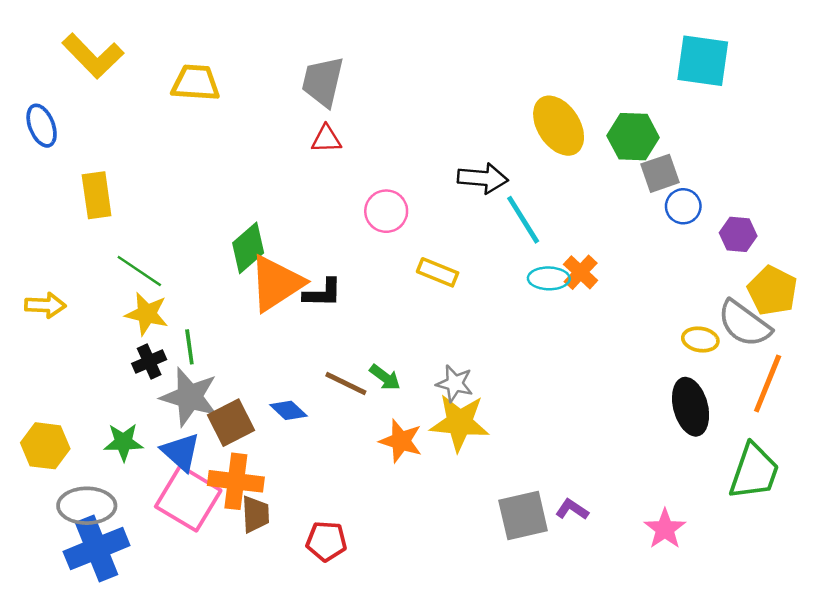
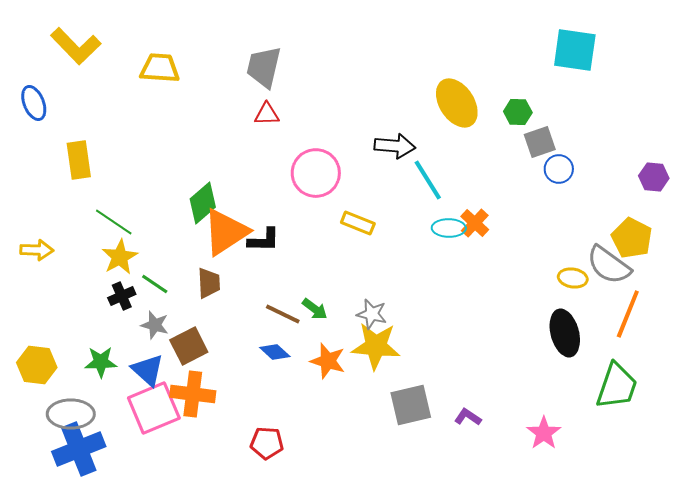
green hexagon: (633, 137) -> (518, 112), size x0.7
pink circle: (386, 211) -> (316, 173), size x1.4
purple hexagon: (738, 234) -> (654, 177), moved
yellow star: (147, 314) -> (120, 257), turned 30
green line: (189, 347) -> (155, 284), turned -48
gray star: (189, 397) -> (155, 325), size x0.6
blue diamond: (288, 410) -> (275, 352), moved
pink square: (188, 498) -> (154, 408), turned 36
brown trapezoid: (255, 514) -> (209, 283), moved
gray square: (523, 515) -> (411, 405), moved

